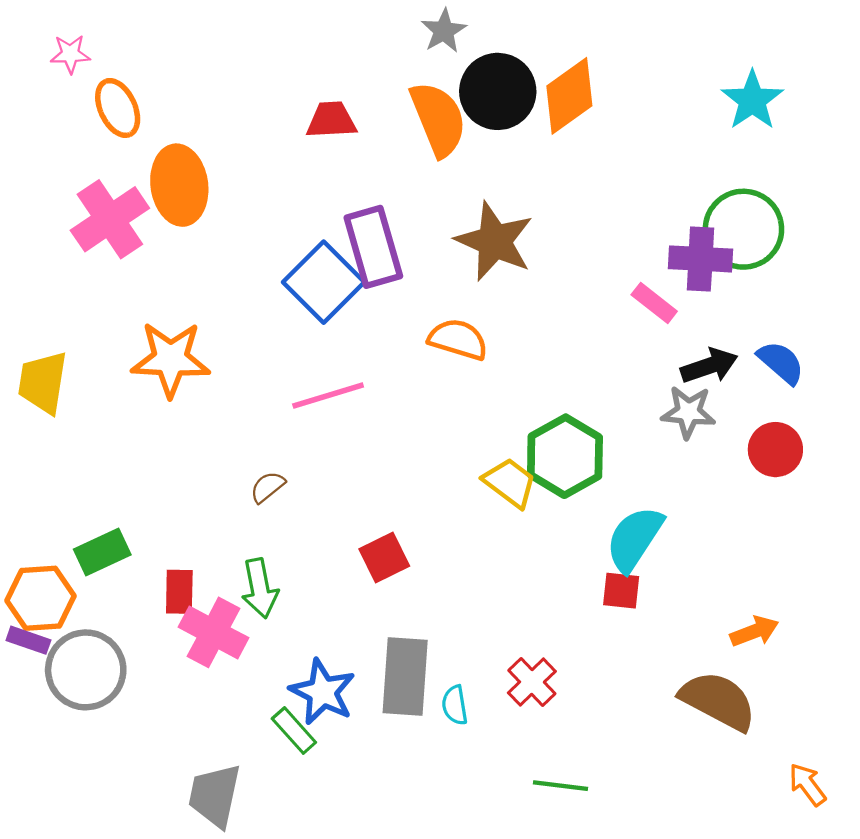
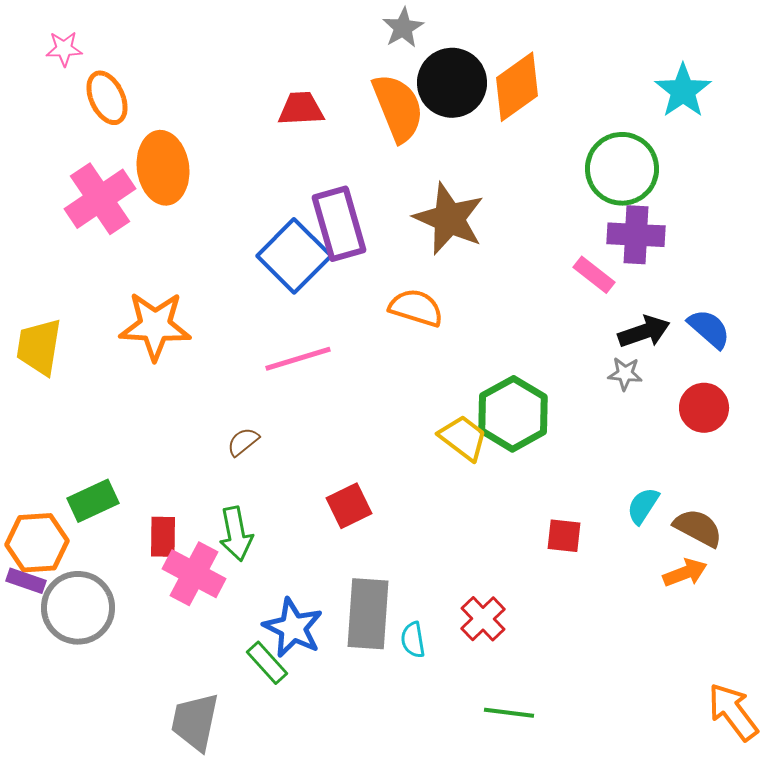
green circle: (743, 229) -> (622, 169), moved
gray star: (688, 412) -> (625, 374), size x0.7
cyan semicircle: (634, 539) -> (643, 506), moved, size x0.6
brown semicircle: (718, 701) -> (698, 528), moved, size x0.7
orange arrow: (807, 784) -> (733, 712), size x1.5

